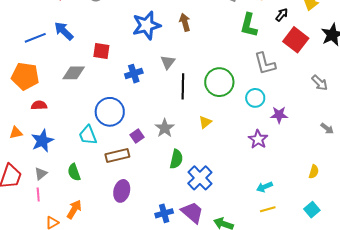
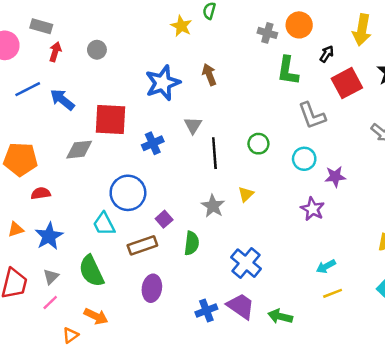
blue line: (35, 38) -> (28, 89), moved
red square: (296, 40) -> (347, 83), turned 30
red square: (101, 51) -> (111, 119), size x1.6
green circle: (219, 82) -> (258, 144), size x0.6
gray star: (165, 128) -> (213, 206), moved
green semicircle: (176, 159) -> (192, 243), moved
green semicircle: (74, 172) -> (91, 271), size x1.5
pink line: (38, 195) -> (50, 302), turned 56
orange arrow: (74, 209) -> (96, 316), turned 90

